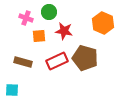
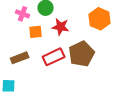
brown pentagon: (85, 58) -> (82, 54), turned 30
brown rectangle: (23, 62) -> (20, 58), turned -36

